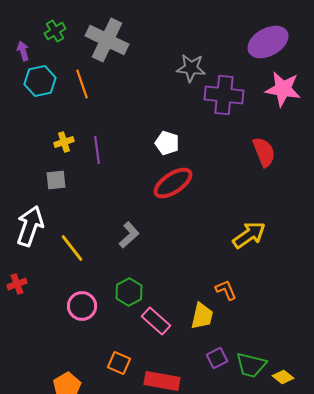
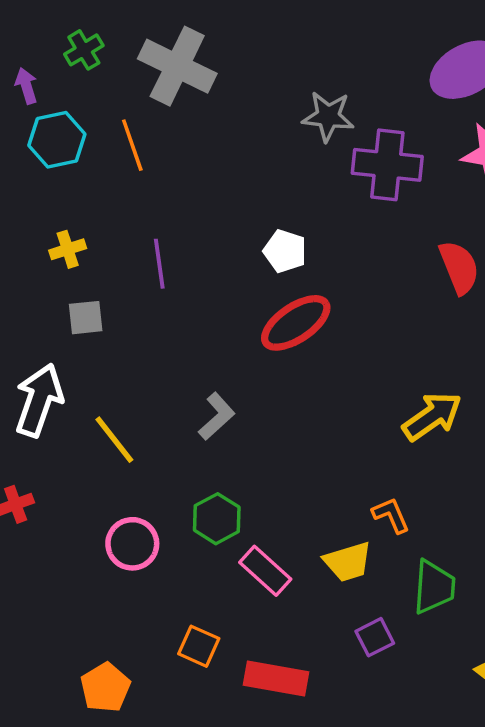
yellow cross: (64, 142) -> (68, 249), moved
yellow trapezoid: (202, 316) -> (348, 562), turned 60
green trapezoid: (251, 365) -> (434, 587), moved, turned -100

